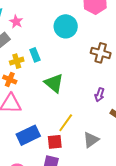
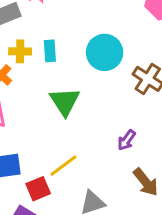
cyan circle: (66, 26) -> (105, 52), moved
red square: (55, 142) -> (38, 189), turned -35

